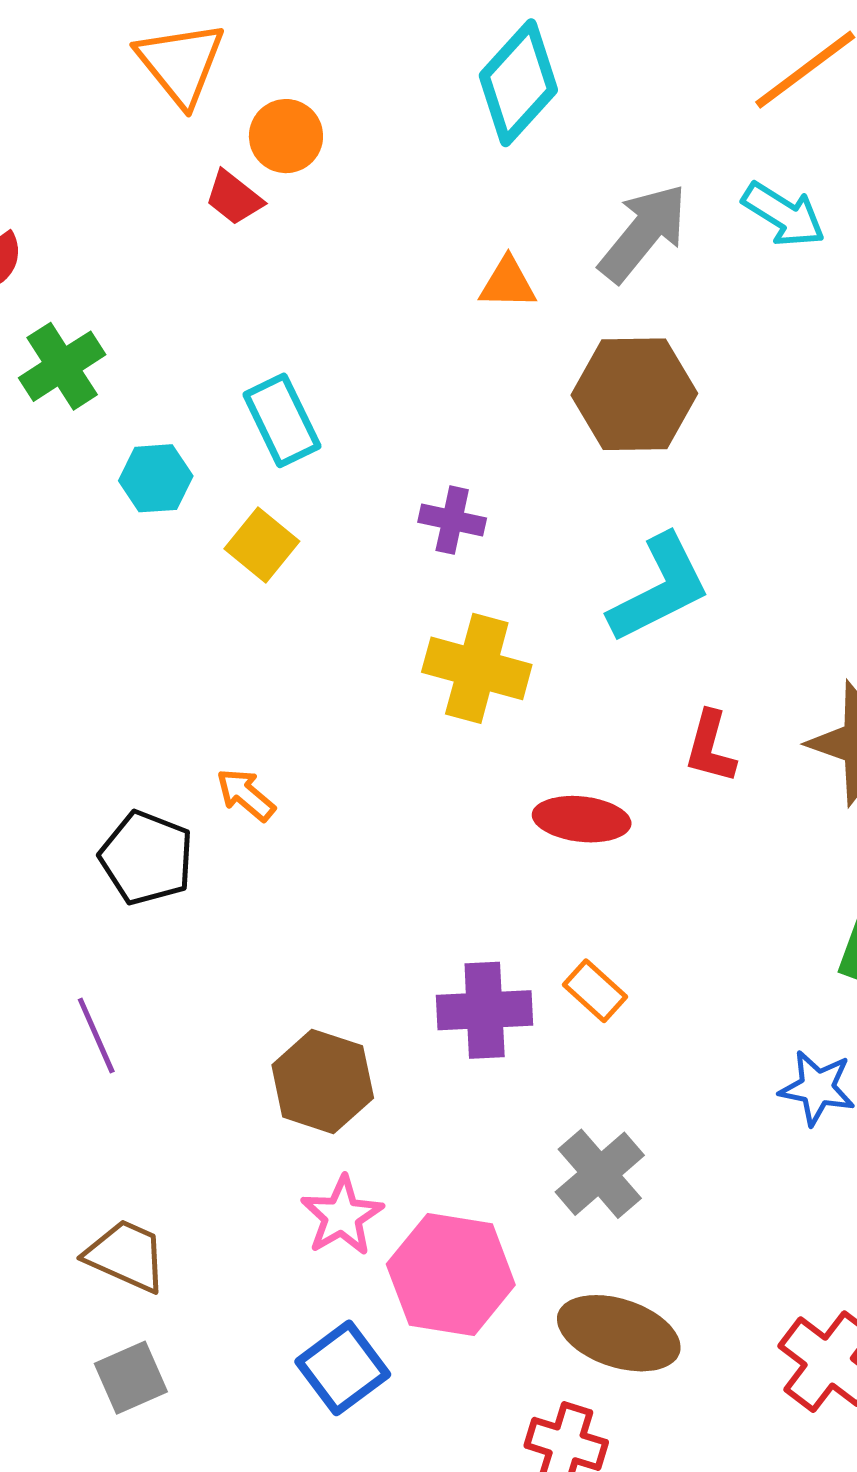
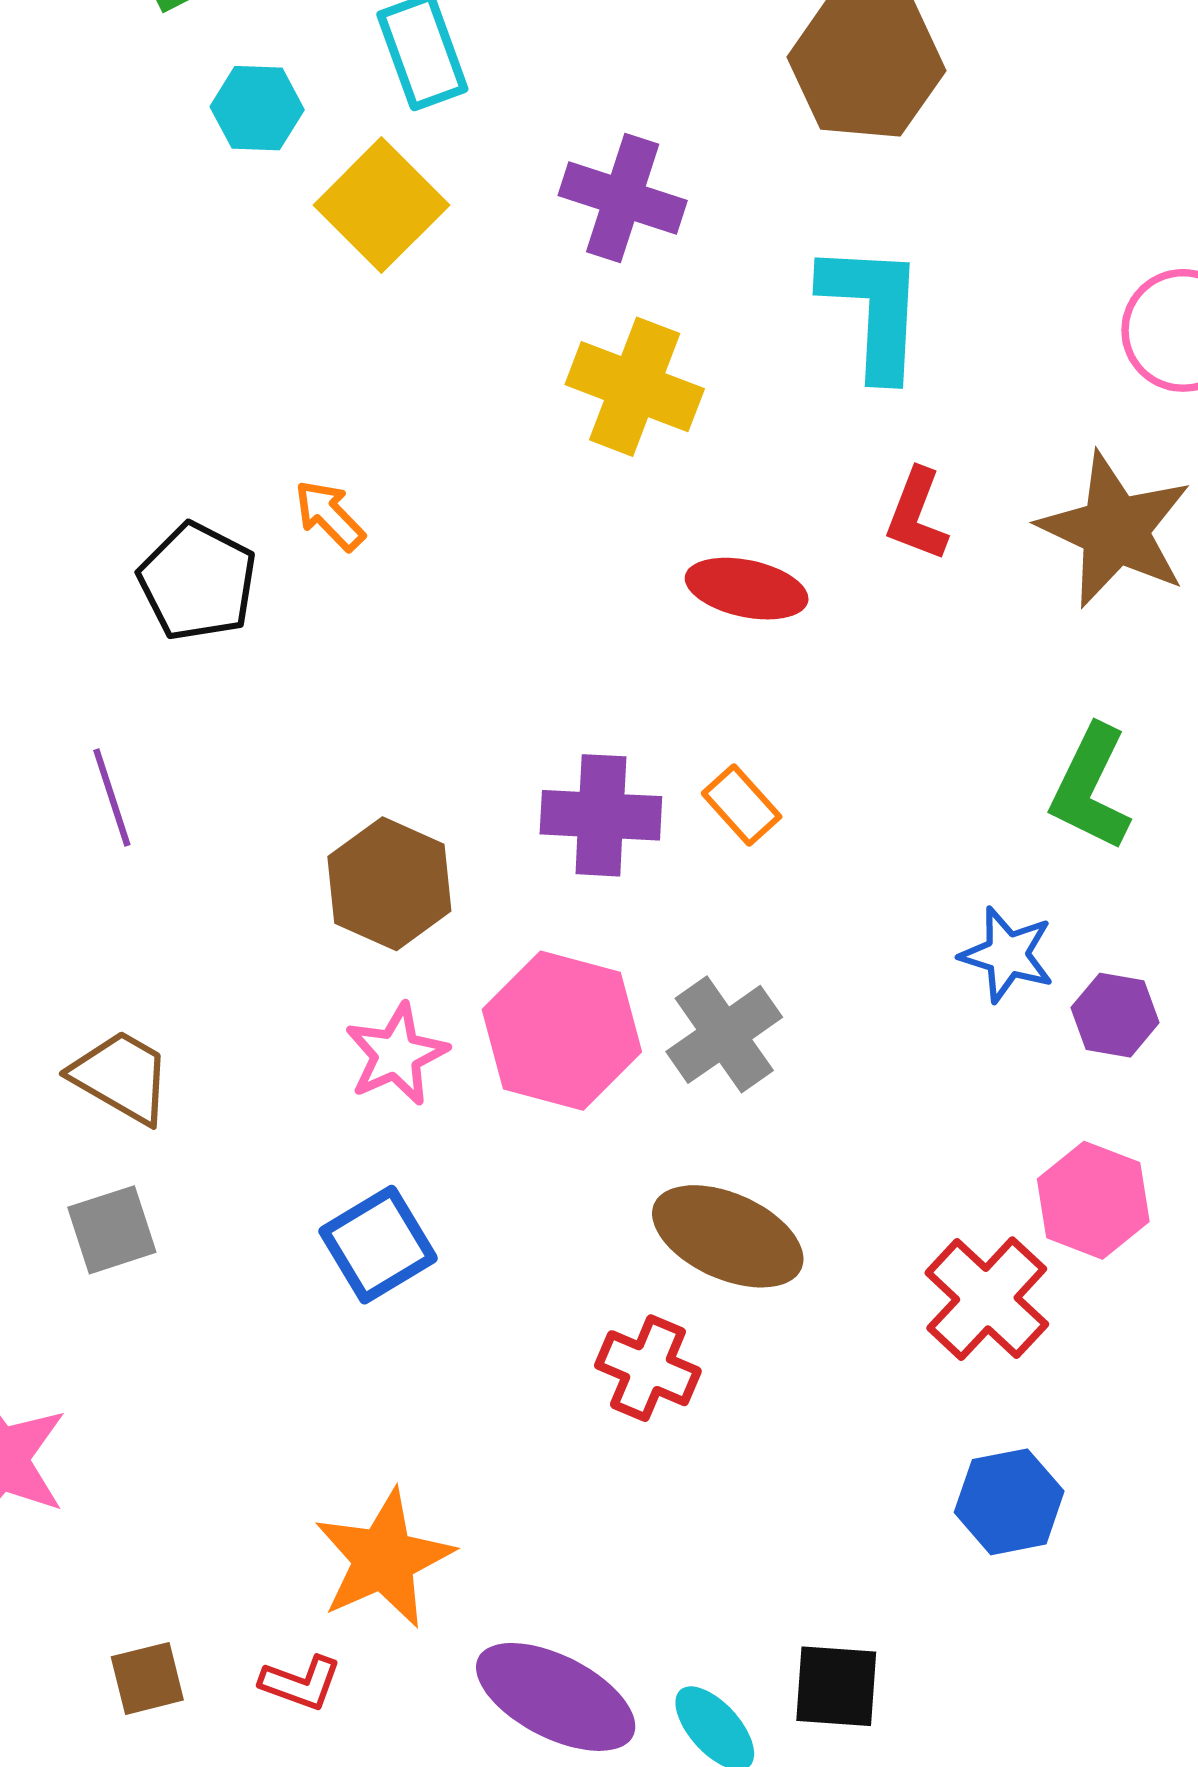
purple cross: (452, 520) -> (623, 198), size x1.5
yellow square: (262, 545) -> (381, 205), size x1.4
cyan L-shape: (659, 589) -> (873, 310), turned -66
pink hexagon: (451, 1274) -> (562, 1031), moved

